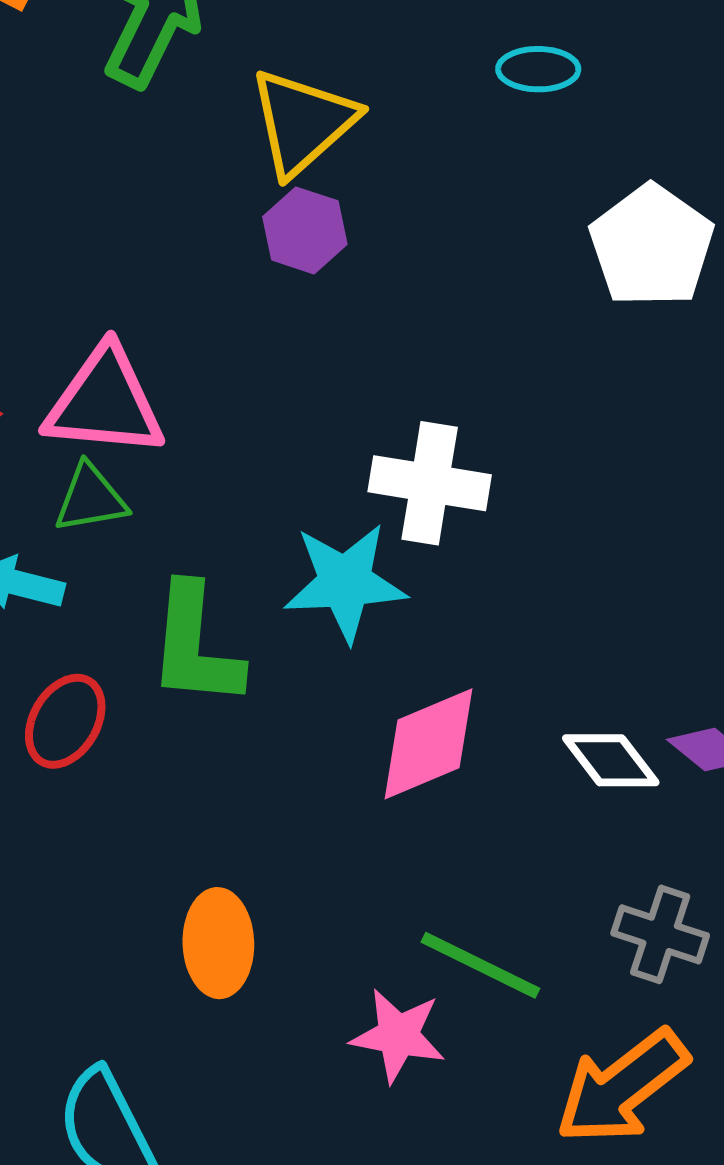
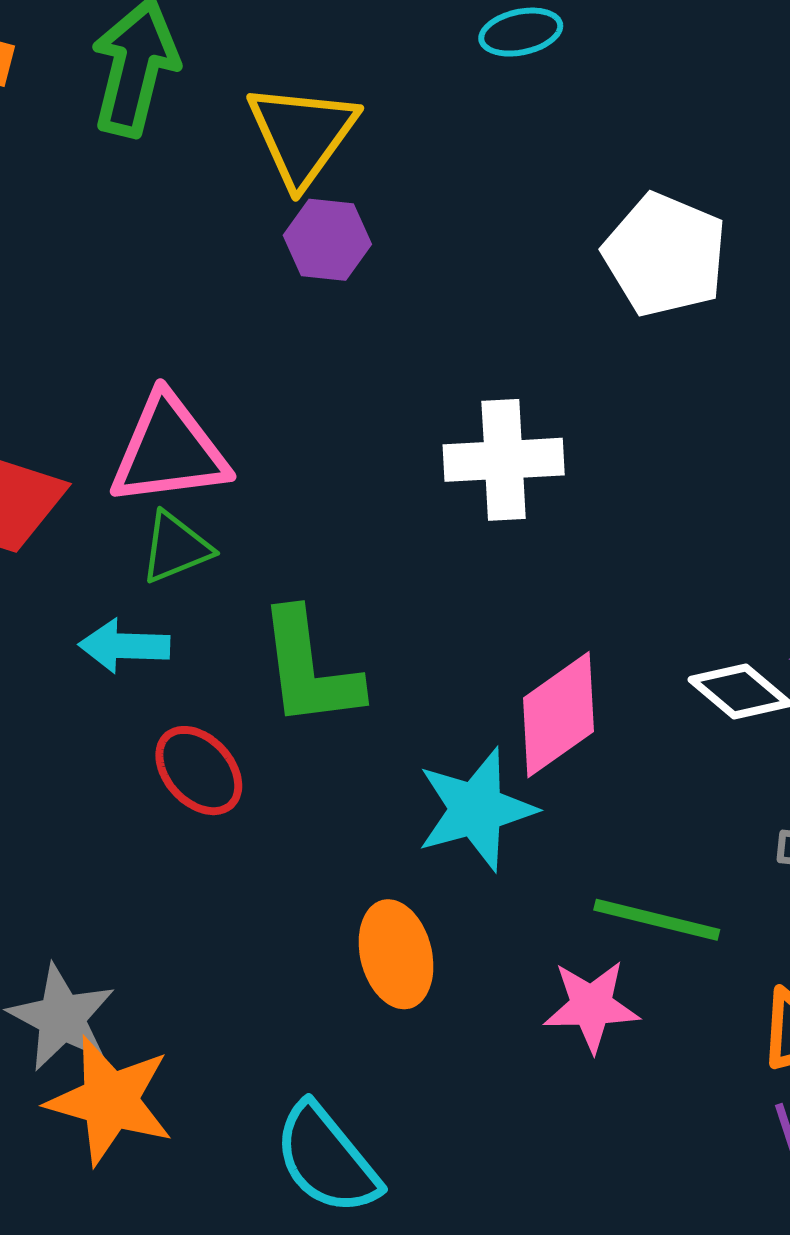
white pentagon: (652, 246) -> (665, 255), moved
cyan star: (345, 582) -> (476, 809), moved
red ellipse: (65, 721) -> (199, 771), turned -60

